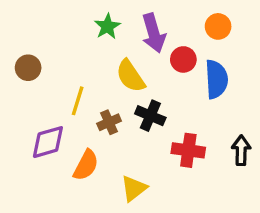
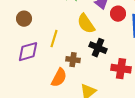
brown cross: (109, 122) -> (73, 60), moved, turned 32
purple diamond: (48, 142) -> (28, 52), moved

